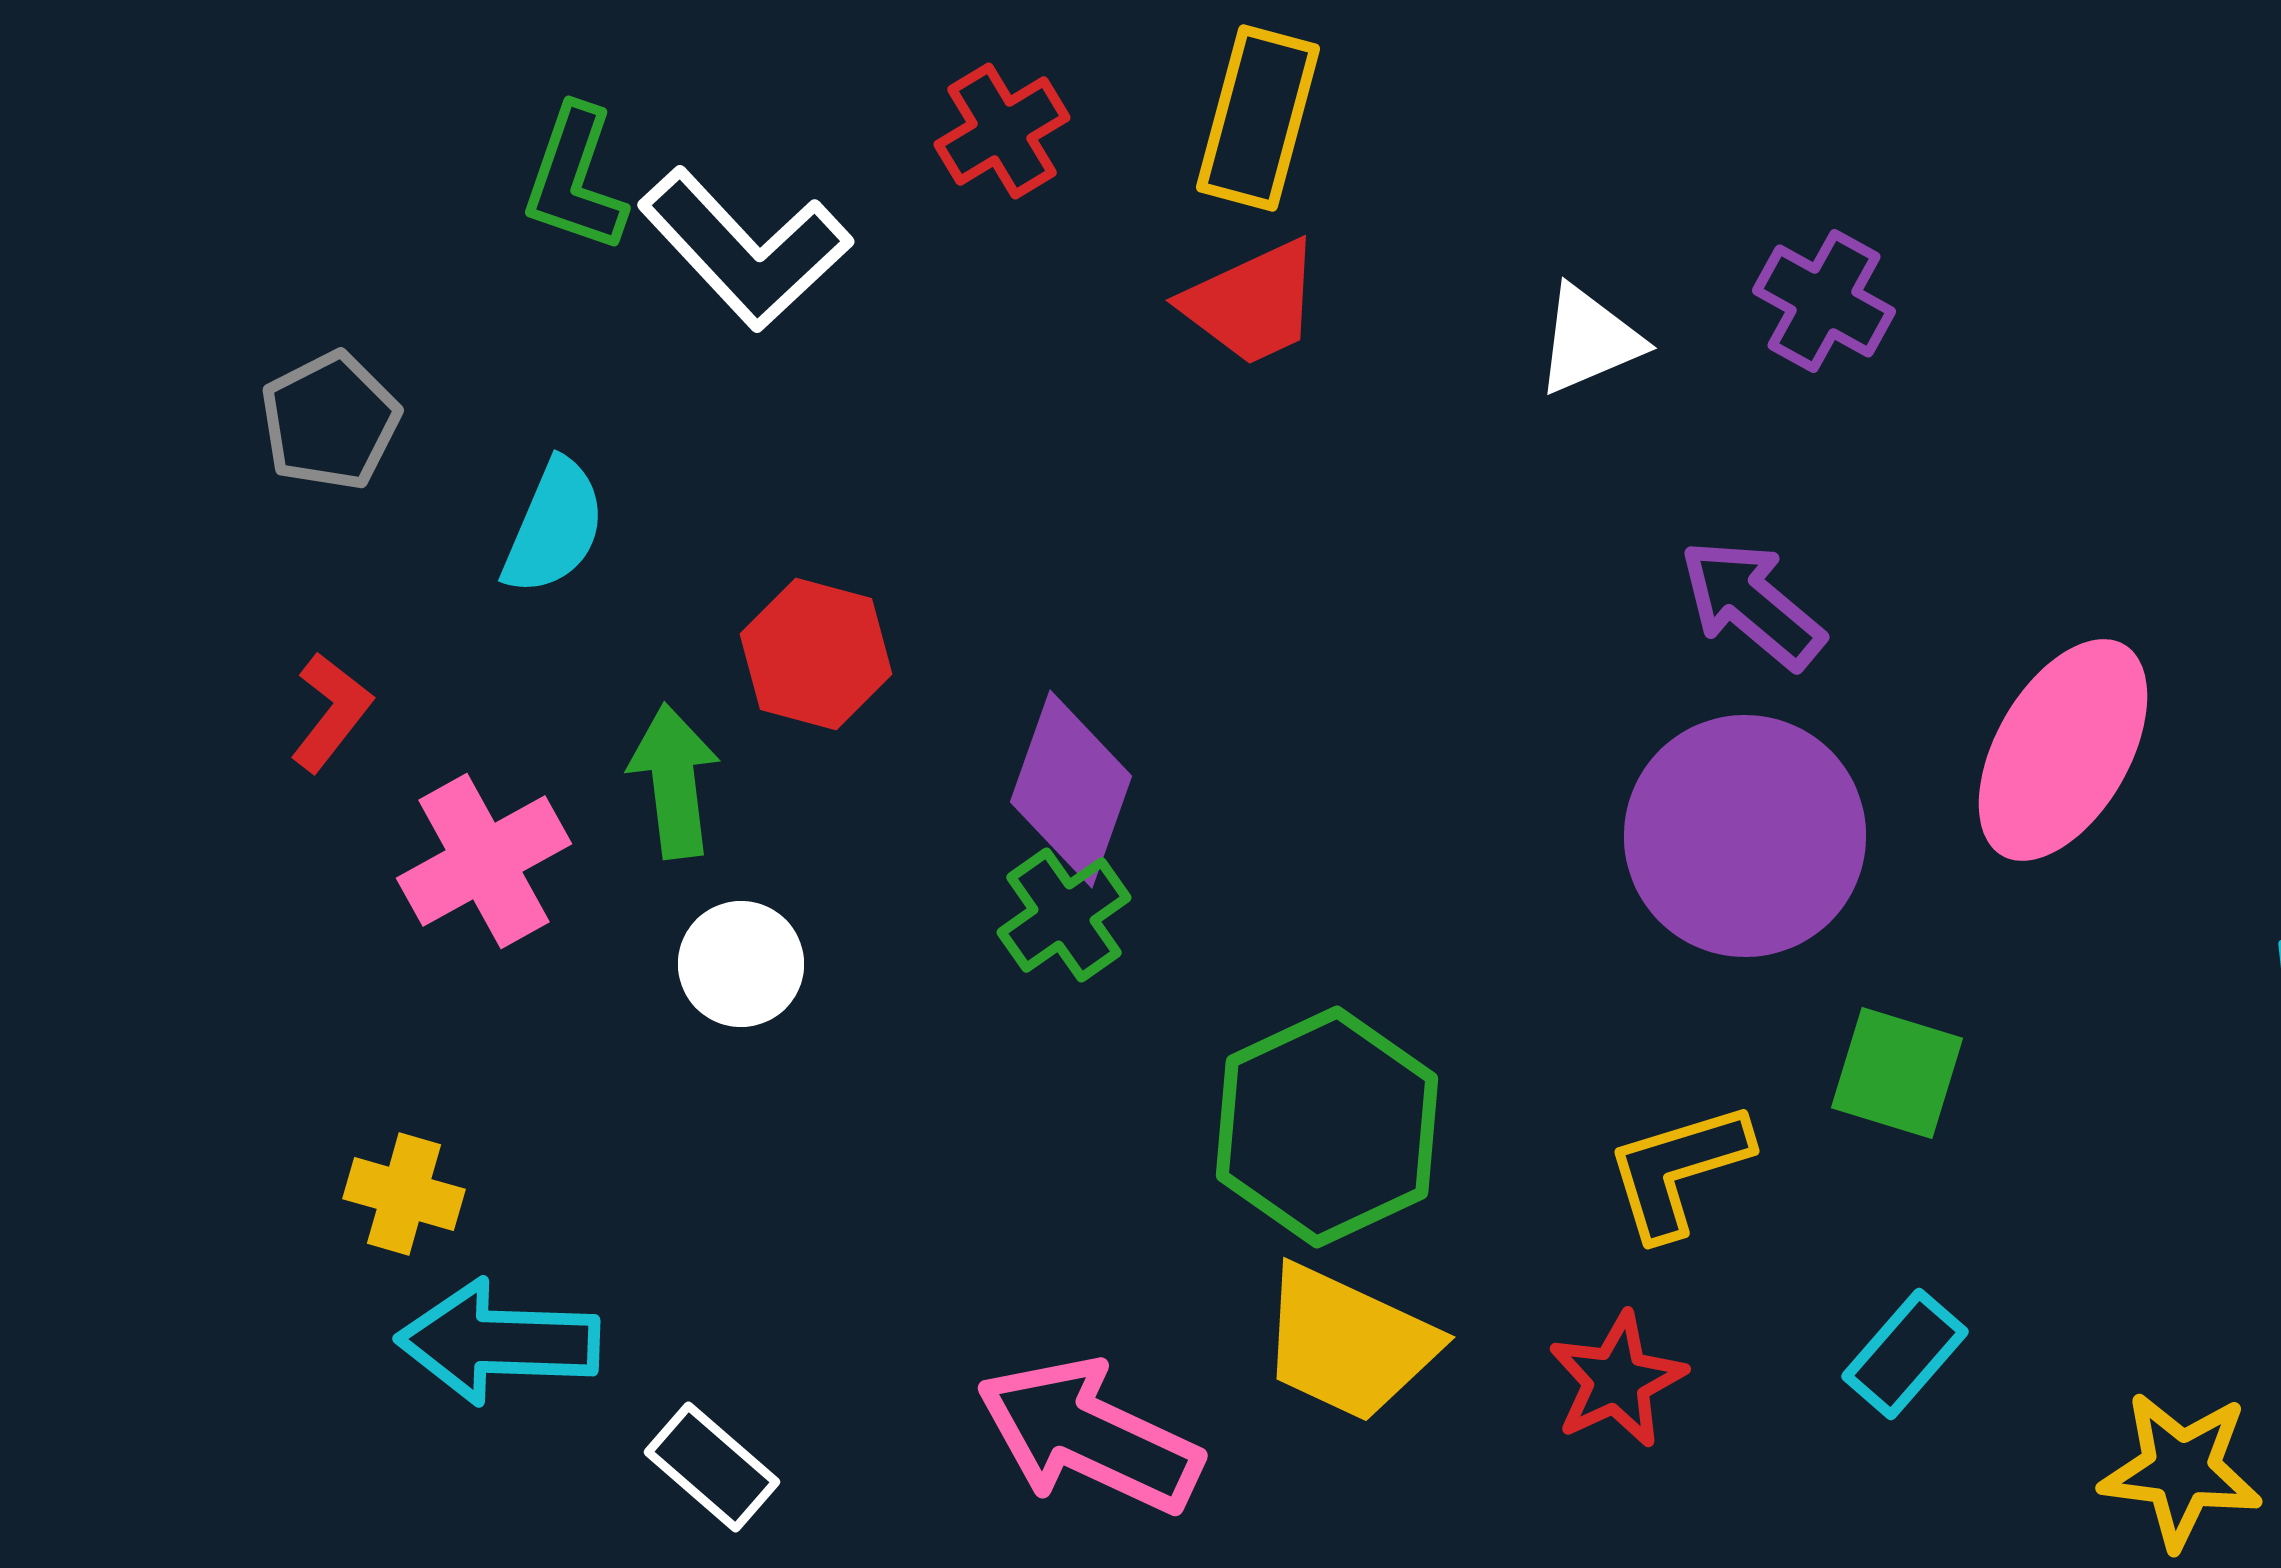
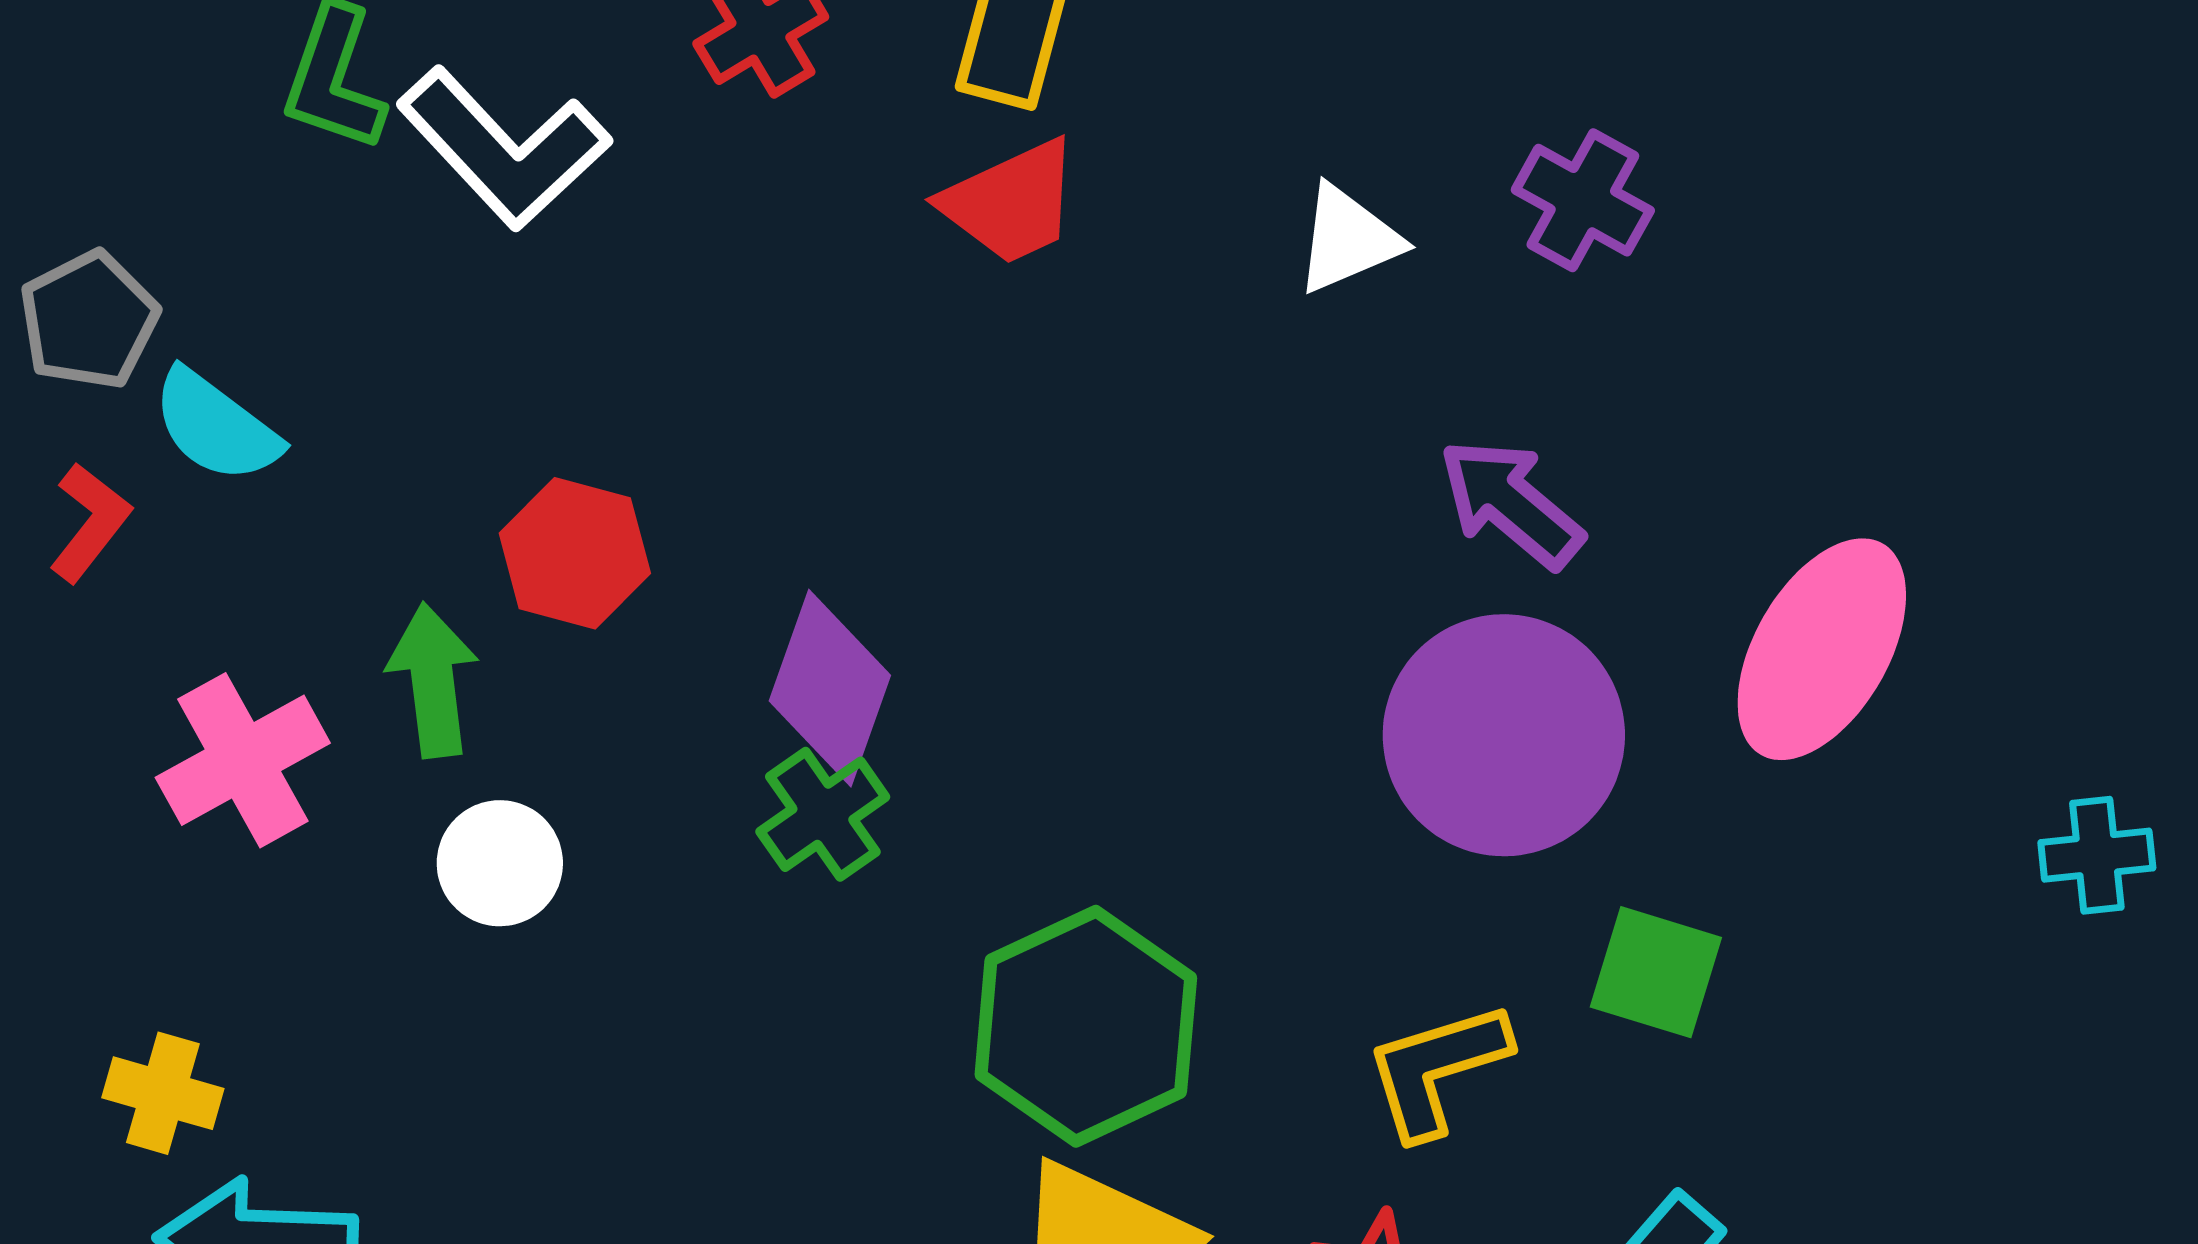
cyan semicircle: (554, 527) -> (216, 426), moved, turned 104
red L-shape: (331, 712) -> (90, 522), moved

